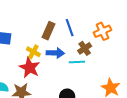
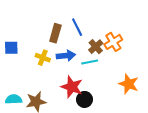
orange cross: (102, 31) -> (113, 42), moved
red star: (30, 68) -> (72, 87), moved

